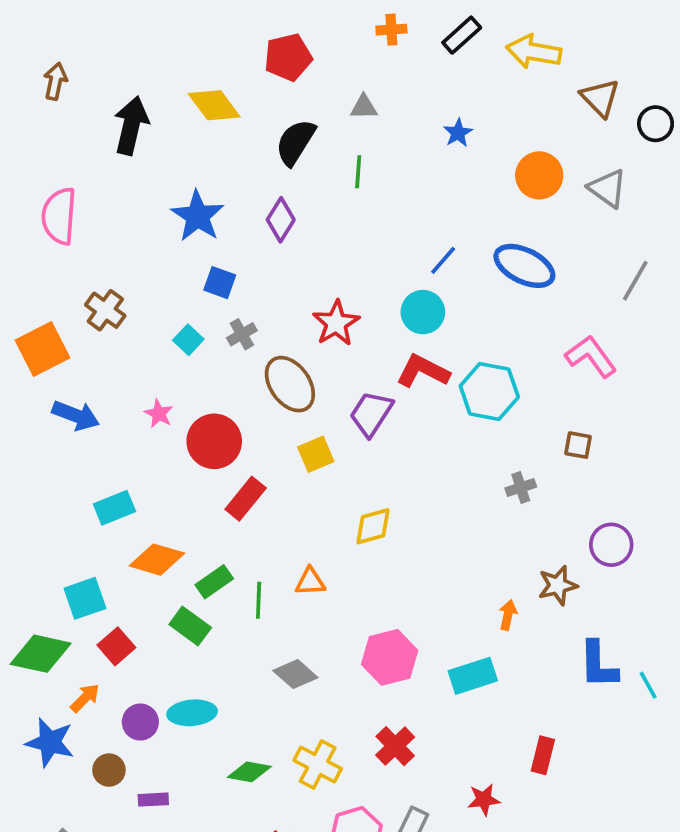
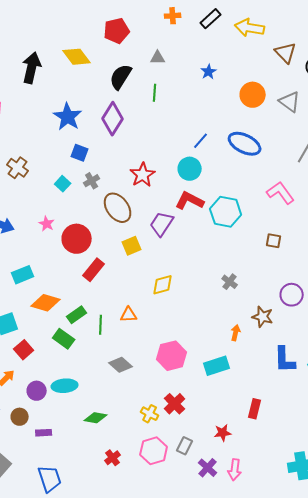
purple diamond: (281, 220) -> (113, 119), size x1.4
gray cross: (521, 488) -> (230, 282), moved, turned -35
brown star: (558, 585) -> (263, 317), turned 30
yellow cross: (318, 764) -> (150, 414), moved, size x0.7

